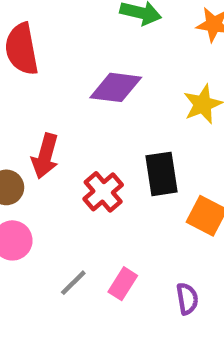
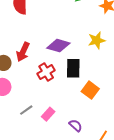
purple diamond: (116, 87) -> (58, 46), moved
purple semicircle: (187, 299) -> (76, 125), turned -48

